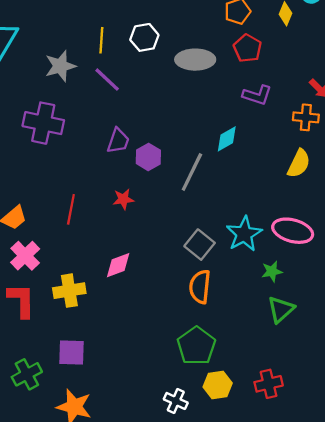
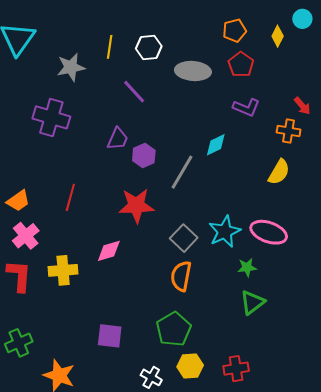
purple line: (107, 80) -> (134, 92), moved
red star: (123, 199) -> (136, 206), moved, size x1.8
purple square: (72, 353) -> (110, 336), moved

